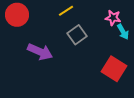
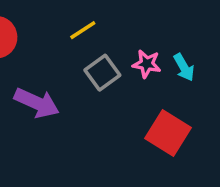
pink star: (113, 18) -> (147, 64), moved

